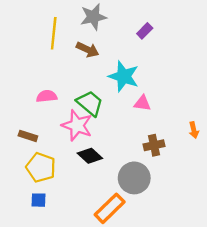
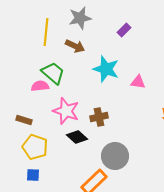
green trapezoid: (90, 103) -> (53, 73), moved
pink triangle: (142, 103) -> (138, 82), moved
brown cross: (154, 145) -> (99, 117), moved

